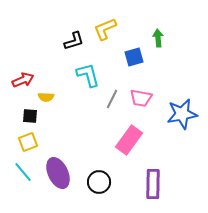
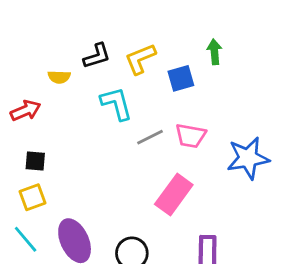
yellow L-shape: (105, 29) -> (140, 59), moved
yellow semicircle: (46, 97) -> (59, 77), moved
gray line: (112, 99) -> (150, 137), turned 36

